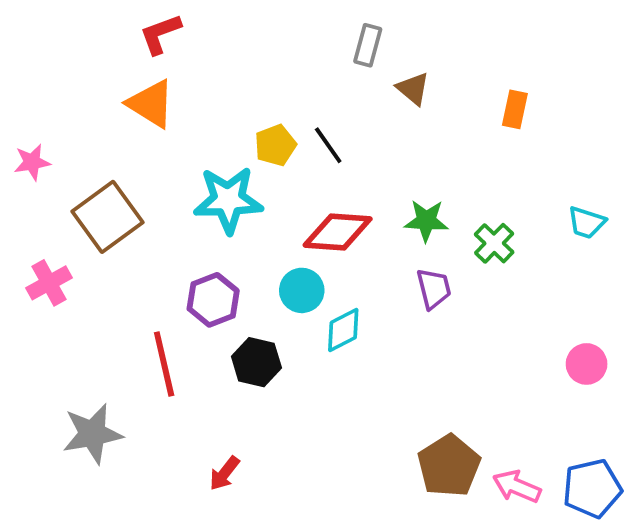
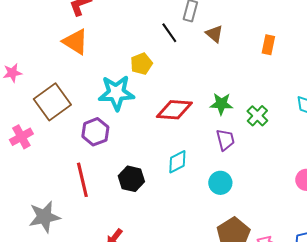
black line: (328, 145) -> (169, 33), moved
cyan circle: (302, 290) -> (220, 183), moved
purple hexagon: (213, 300) -> (95, 132), moved

